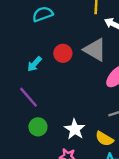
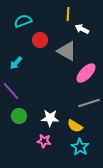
red circle: (63, 53) -> (40, 40), moved
white star: (75, 129) -> (50, 118), turned -30

